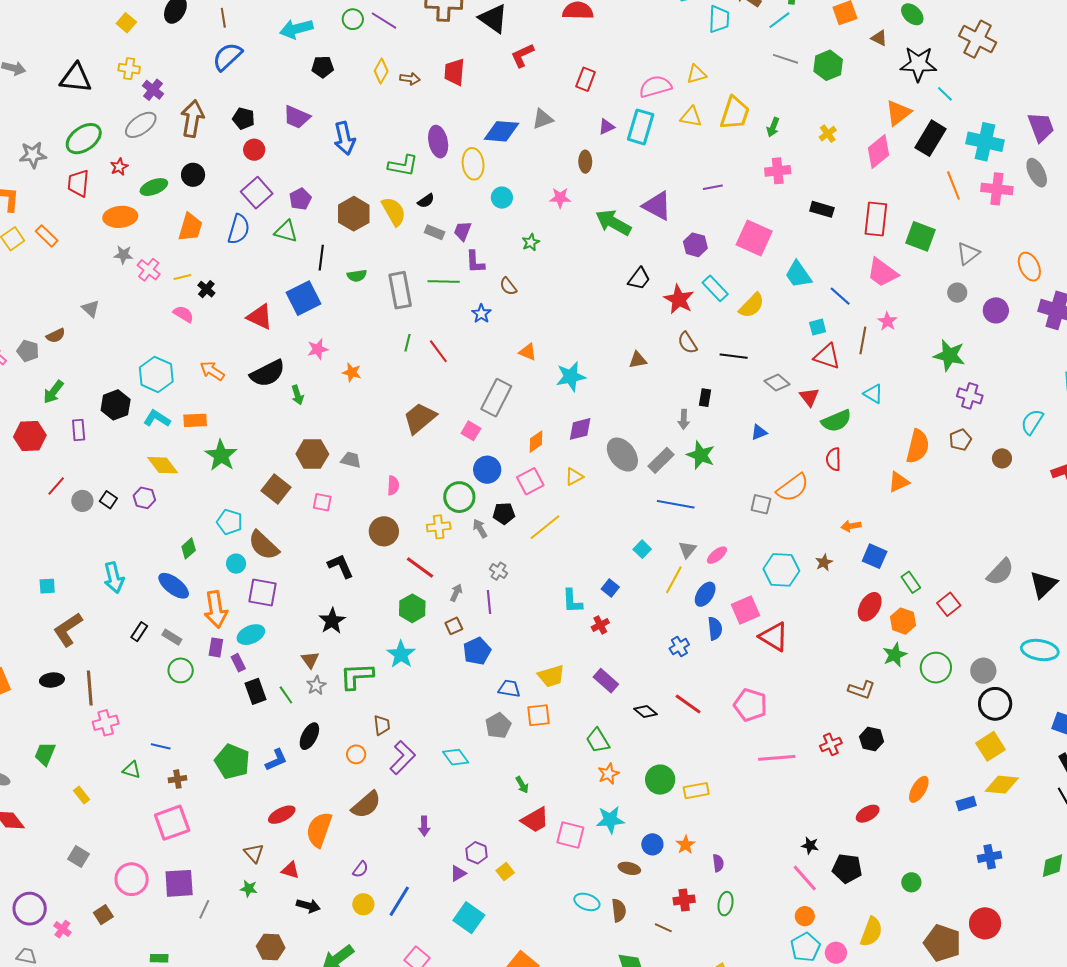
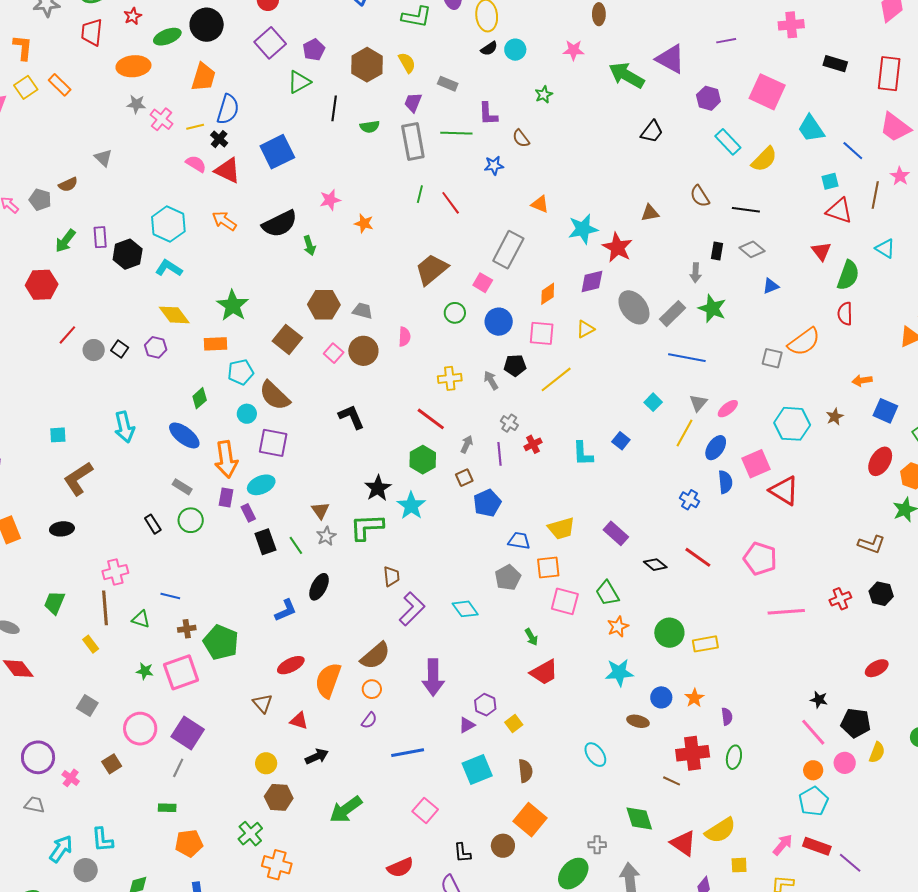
black circle: (193, 175) -> (207, 25), size x1.4
black semicircle: (426, 201) -> (489, 49), moved
yellow semicircle: (394, 211) -> (407, 63), size x0.7
blue semicircle: (239, 229) -> (228, 109), moved
green triangle: (286, 231) -> (299, 82), turned -45
purple trapezoid: (463, 231) -> (413, 102), moved
blue square: (303, 298) -> (277, 152), moved
red star: (679, 299) -> (617, 247), moved
blue star: (481, 314) -> (494, 165), turned 30
red triangle: (260, 317) -> (228, 170), moved
gray diamond: (777, 383) -> (752, 249), moved
orange rectangle: (195, 420) -> (216, 344), moved
green semicircle: (836, 421) -> (848, 275), turned -48
purple rectangle: (79, 430) -> (100, 237), moved
pink square: (530, 481) -> (542, 333), turned 32
green circle: (459, 497) -> (455, 313), moved, size x0.7
pink square: (322, 502) -> (334, 353), turned 30
cyan pentagon: (230, 522) -> (241, 372), turned -30
brown circle: (384, 531) -> (363, 351), moved
black star: (332, 621) -> (378, 488), moved
red cross: (600, 625) -> (533, 444), moved
black rectangle: (139, 632) -> (153, 524), moved, turned -66
blue cross: (679, 647) -> (690, 500), turned -30
brown line: (90, 688) -> (105, 608), moved
orange circle: (356, 754) -> (372, 689), moved
green pentagon: (232, 762) -> (221, 642), moved
purple arrow: (424, 826) -> (433, 677), size x1.8
pink square: (570, 835) -> (565, 601), moved
purple square: (179, 883) -> (188, 733), turned 36
green star: (249, 889) -> (145, 671), moved
red cross: (684, 900) -> (693, 753), size x1.5
blue line: (399, 901) -> (408, 753), turned 48
cyan ellipse: (587, 902) -> (595, 755), turned 35
yellow circle: (363, 904) -> (266, 763), moved
black arrow: (308, 906) -> (317, 756), turned -40
gray line: (204, 909) -> (178, 768), moved
brown semicircle: (619, 910) -> (525, 771), moved
cyan square: (469, 918) -> (477, 769), turned 32
yellow semicircle: (871, 932) -> (877, 752), moved, size x0.7
pink circle: (836, 953) -> (845, 763), moved

